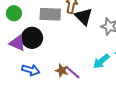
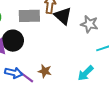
cyan arrow: (101, 61) -> (86, 73), moved
purple line: (73, 73) -> (26, 77), moved

